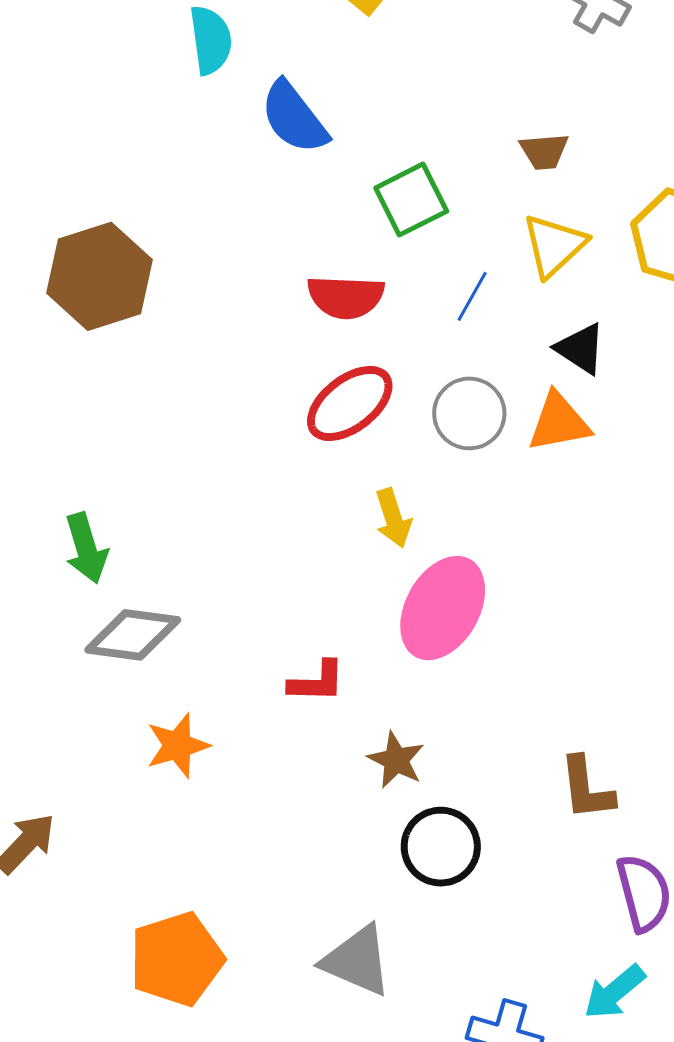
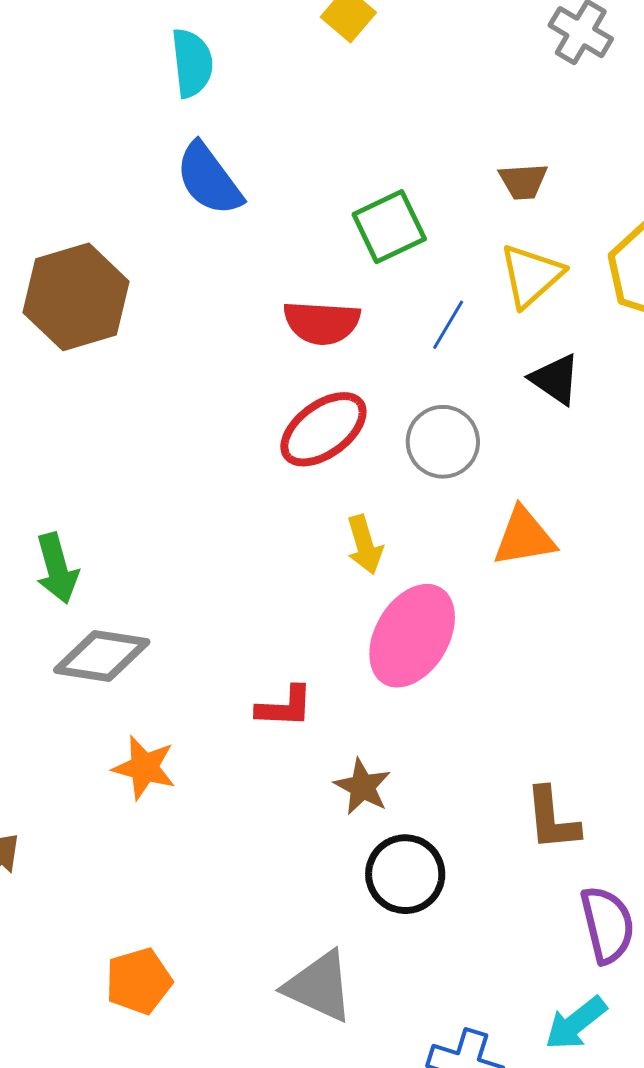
blue semicircle: (294, 118) -> (209, 179), moved
orange triangle: (559, 422) -> (524, 537), moved
orange star: (178, 746) -> (144, 768), turned 30
orange pentagon: (177, 959) -> (139, 981), size x0.7

